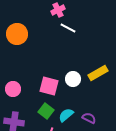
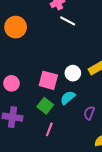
cyan semicircle: (66, 115) -> (68, 98), moved
purple semicircle: (89, 118) -> (89, 113), turned -96

